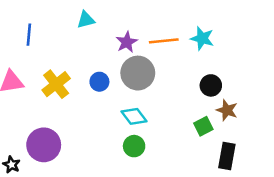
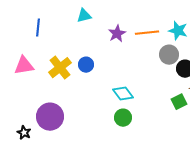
gray circle: (138, 73) -> (169, 55), moved, size x0.7
blue circle: (99, 82) -> (86, 65), moved

